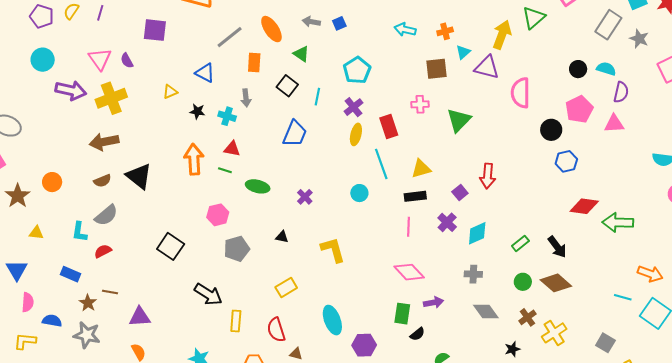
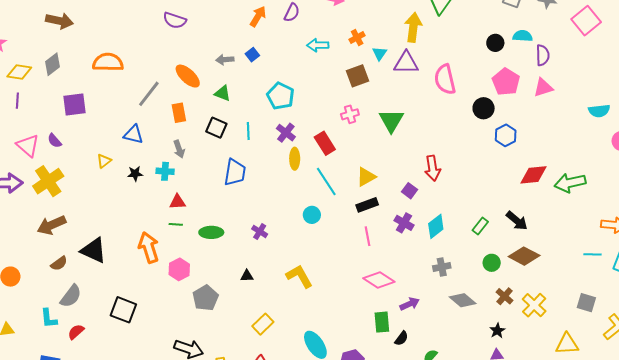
orange arrow: (194, 159) -> (149, 247), moved
black square: (171, 246) -> (123, 310), moved

